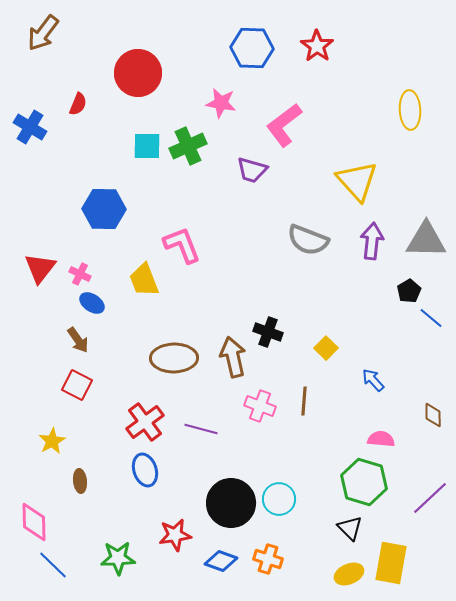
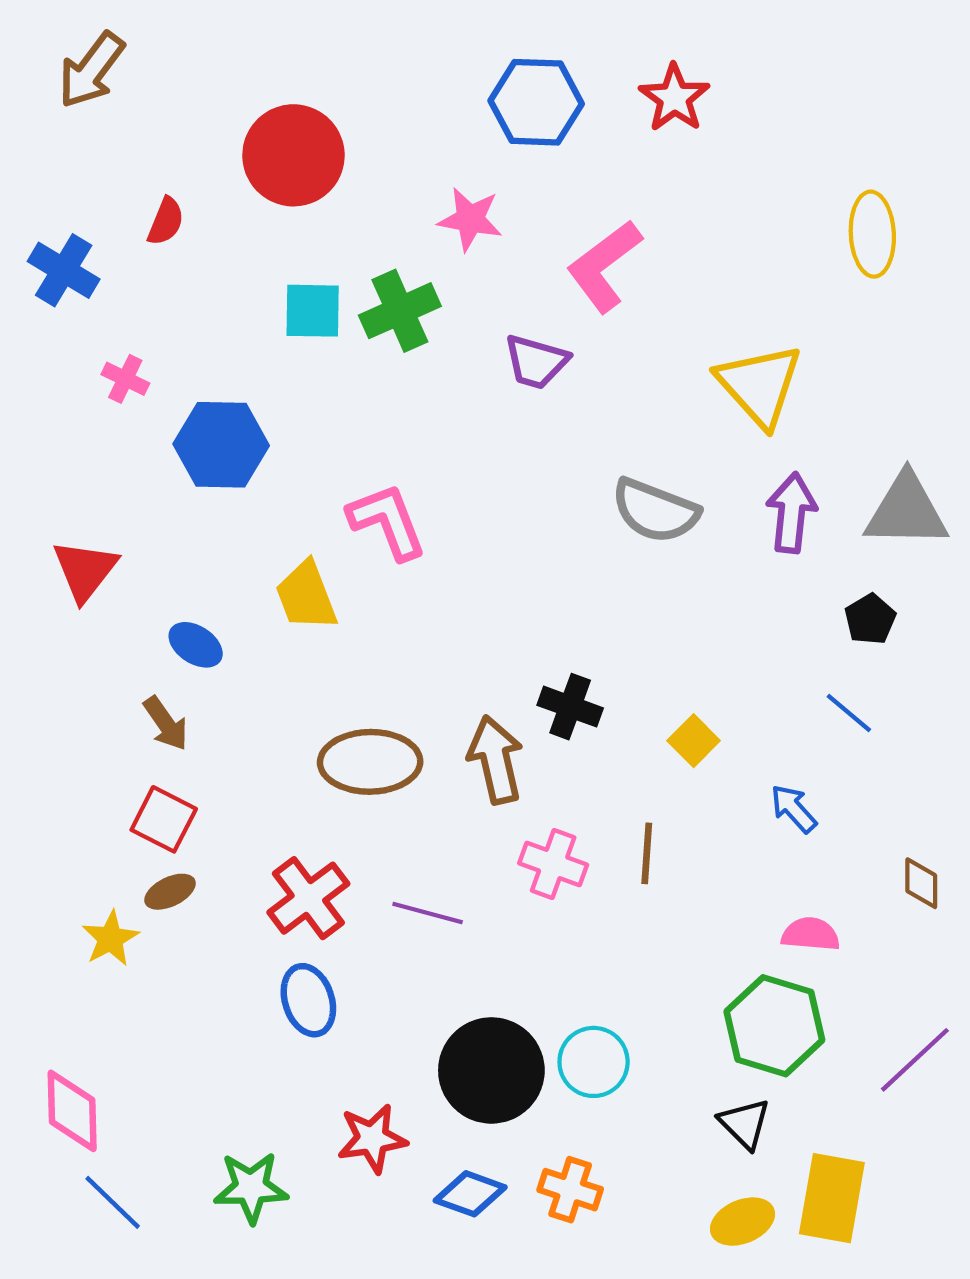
pink cross: (80, 274) -> (125, 379), moved
blue line: (431, 318) -> (849, 713), moved
brown ellipse: (80, 481) -> (170, 892), moved, turned 70

